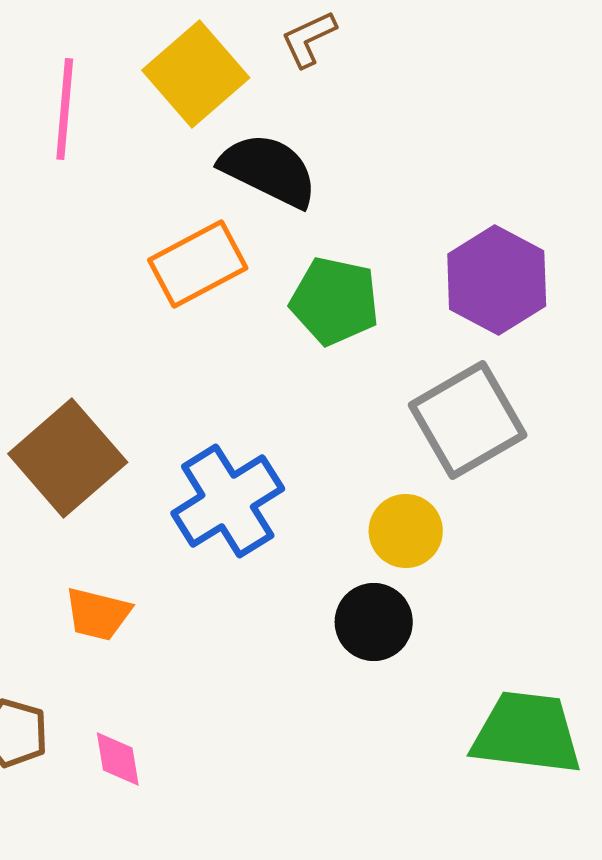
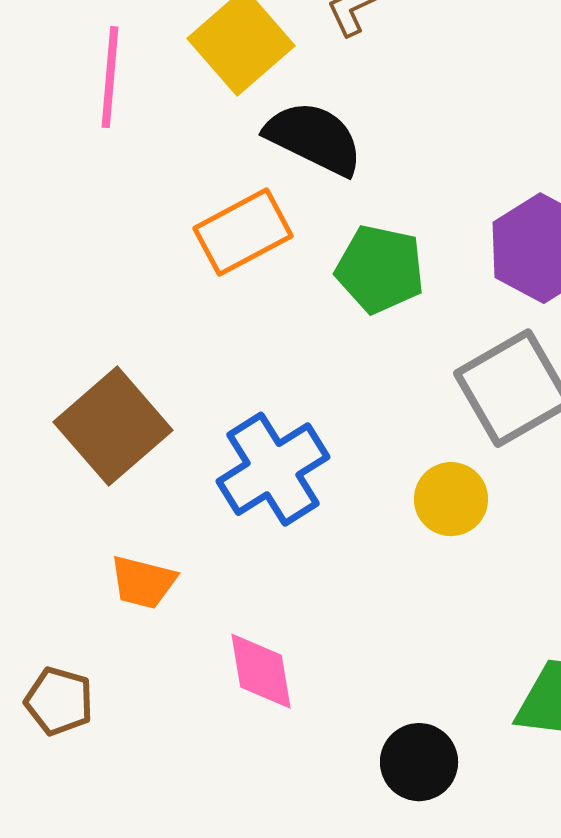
black circle: (374, 622) -> (419, 762), moved
pink diamond: (118, 759) -> (261, 671), moved, size x1.4

